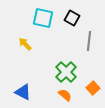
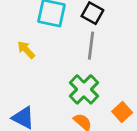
gray line: (89, 41) -> (91, 46), moved

